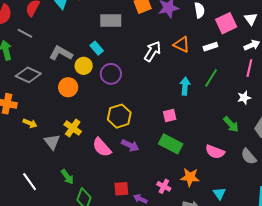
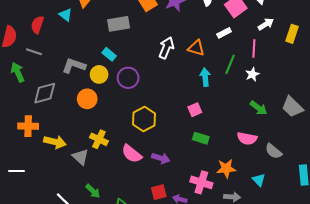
orange triangle: (182, 44) -> (196, 48), moved
pink line: (249, 68) -> (254, 49), moved
gray diamond: (28, 75) -> (45, 93), turned -30
white star: (244, 98) -> (252, 74), moved
yellow arrow: (30, 123) -> (55, 142), size x1.5
green rectangle: (171, 144) -> (201, 138), size x0.7
purple arrow: (130, 145) -> (161, 158), moved
gray semicircle: (249, 156) -> (273, 151), moved
green arrow: (67, 177) -> (93, 191), moved
pink cross: (164, 186) -> (201, 182), size x1.5

